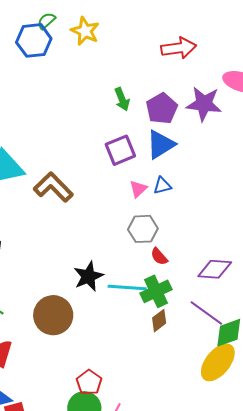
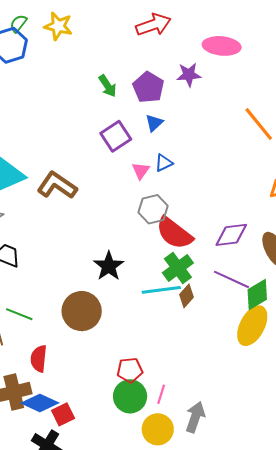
purple star: (204, 104) -> (189, 75), size x0.7
blue triangle: (161, 144) -> (154, 123), size x0.6
red semicircle: (159, 256) -> (174, 233), size x2.0
cyan line: (127, 287) -> (161, 290), moved
red pentagon: (89, 382) -> (130, 370), turned -30

